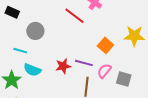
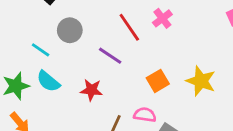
purple line: (84, 63) -> (110, 56), moved
pink semicircle: (104, 71) -> (145, 115), turned 42

